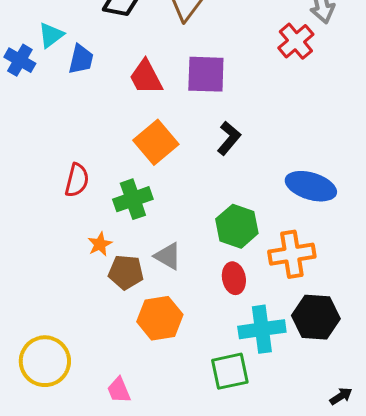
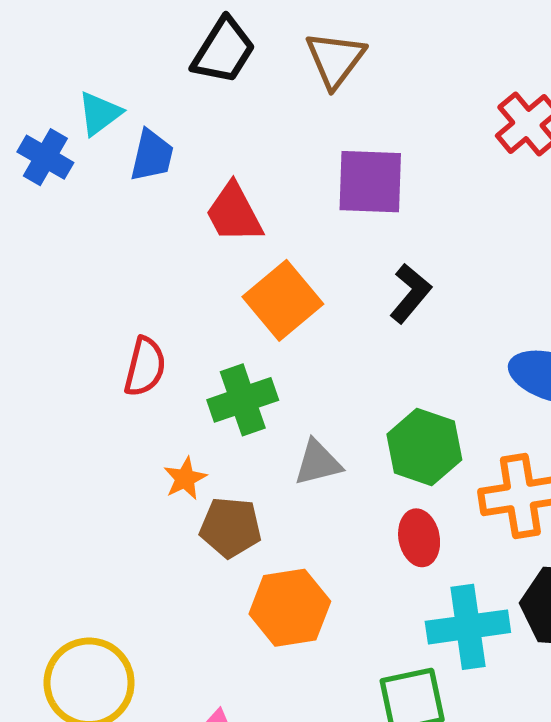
red trapezoid: (146, 77) -> (234, 213), moved
gray triangle: (168, 256) -> (318, 463), moved, turned -44

